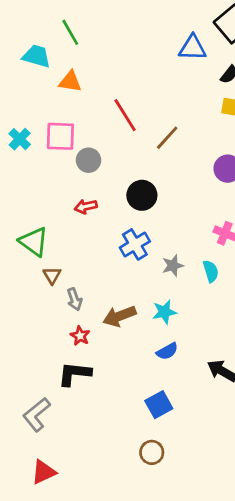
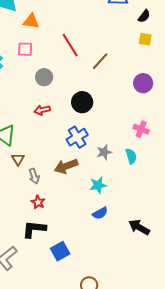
pink square: (60, 136) -> (25, 49), moved, size x0.7
brown arrow: (119, 316) -> (66, 166), moved
blue square: (159, 405) -> (60, 251), moved

